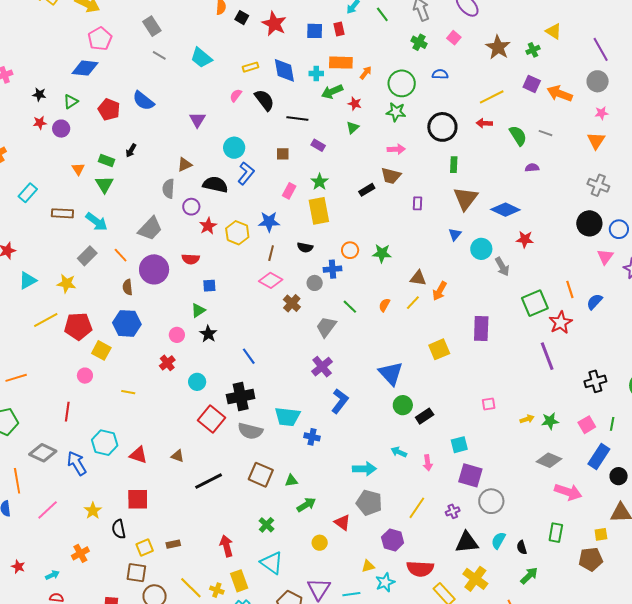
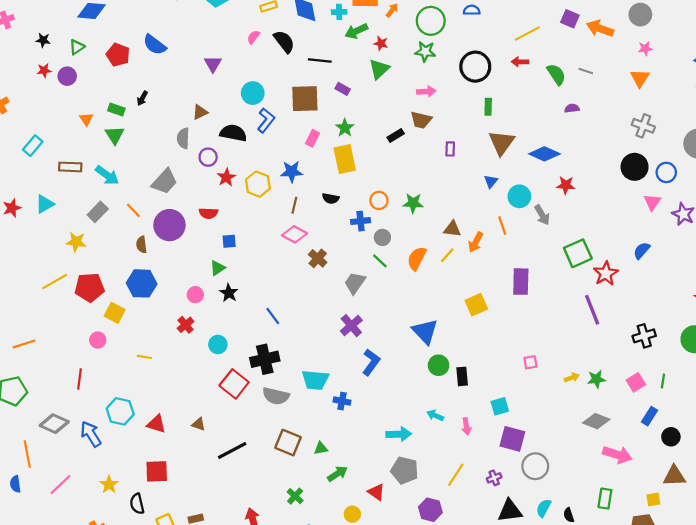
green triangle: (353, 128) -> (379, 69), size x1.5
brown square: (283, 154) -> (305, 99), size x2.0
cyan triangle: (28, 280) -> (45, 204), moved
gray circle: (315, 283) -> (382, 237), moved
orange line: (570, 289) -> (502, 226), moved
orange semicircle: (384, 305) -> (417, 258), size x1.6
black rectangle: (425, 416) -> (462, 376), turned -60
blue rectangle: (599, 456) -> (649, 416), size x0.7

